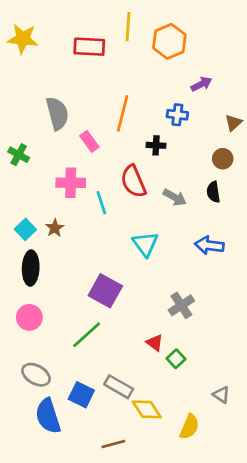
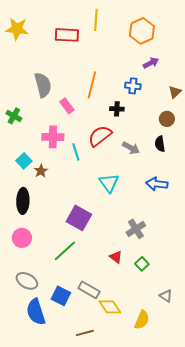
orange hexagon: (169, 41) -> (142, 31), moved
red semicircle: (133, 181) -> (100, 136), turned 75
cyan square: (25, 229) -> (24, 161), moved
green square: (176, 359) -> (142, 264), moved

